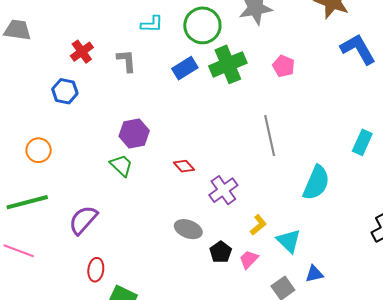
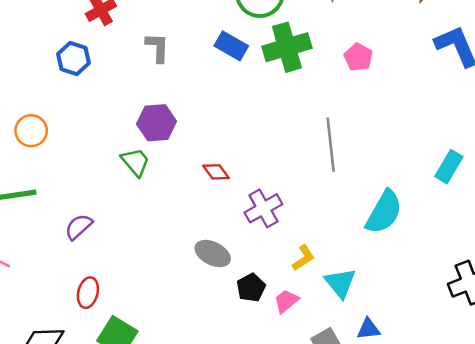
gray L-shape: (126, 61) -> (157, 48), moved
blue rectangle: (185, 68) -> (231, 46), turned 55
purple semicircle: (83, 220) -> (79, 227), size x0.7

